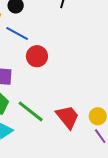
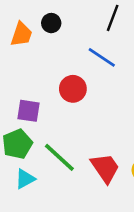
blue line: (17, 33) -> (102, 57), moved

